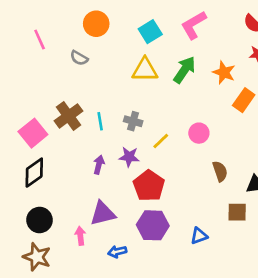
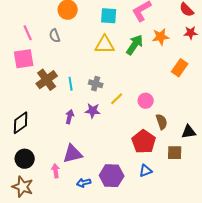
cyan square: (150, 32) -> (109, 16), turned 36
pink line: (40, 40) -> (28, 33), moved
gray semicircle: (79, 58) -> (55, 36), turned 40
orange star: (224, 72) -> (161, 37), moved, turned -30
pink square: (33, 133) -> (24, 59), moved, turned 30
pink circle: (199, 133) -> (146, 101), moved
red pentagon: (149, 186) -> (144, 142), moved
purple hexagon: (153, 225) -> (112, 176), moved

